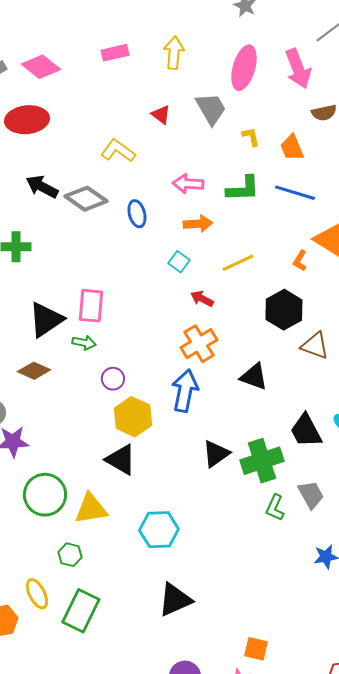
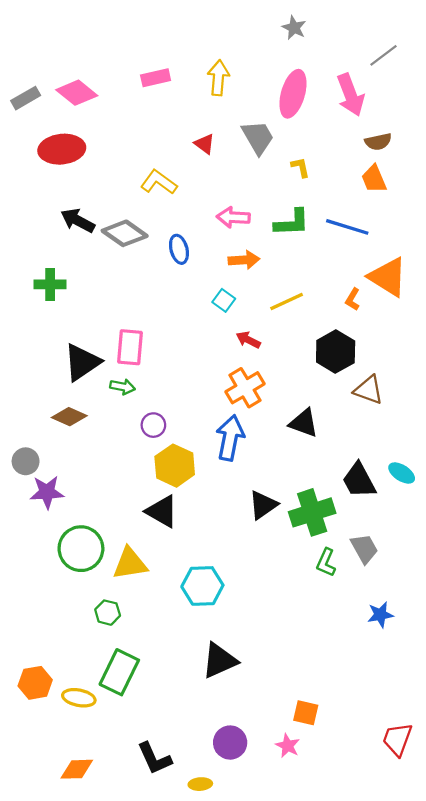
orange trapezoid: (292, 148) -> (374, 179), moved
yellow ellipse: (37, 594) -> (79, 698), moved, turned -52

